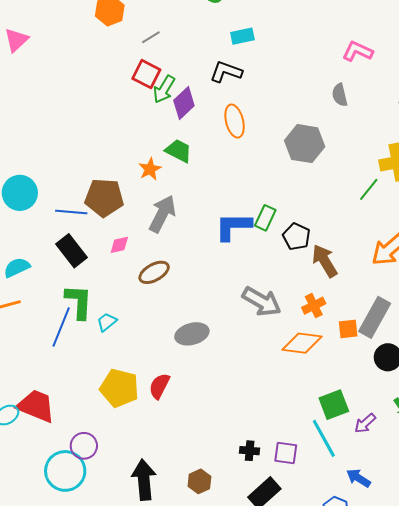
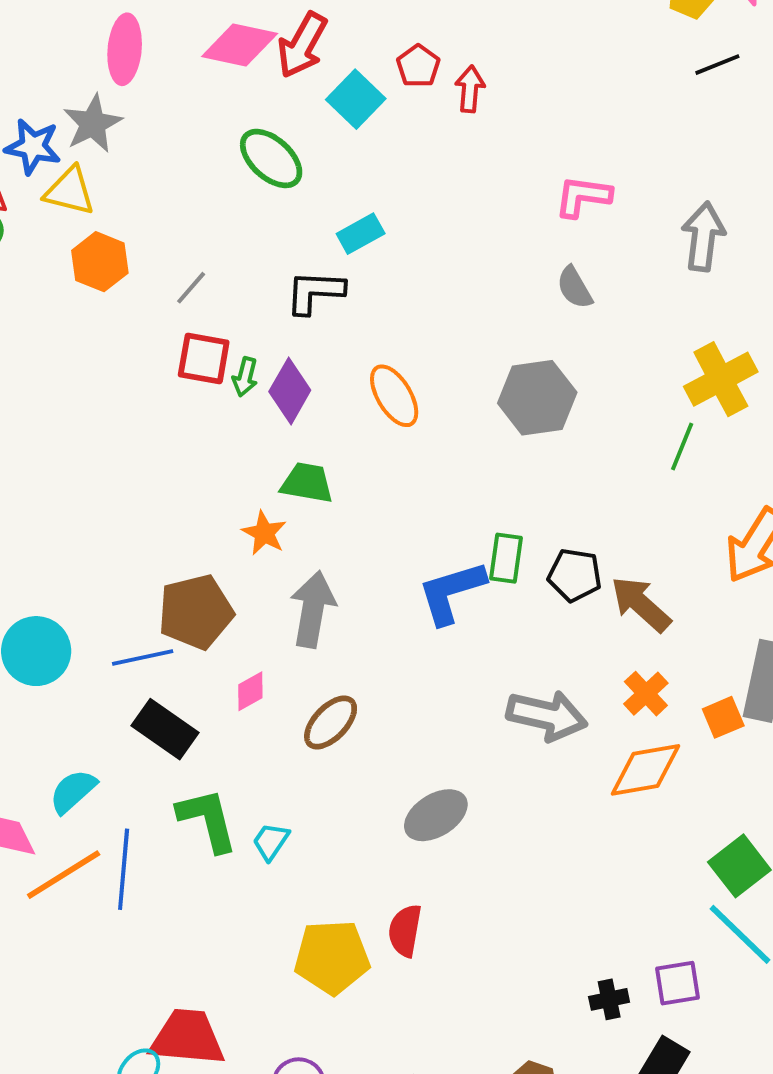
black L-shape: (226, 72) -> (315, 292), moved
green arrow: (164, 89) -> (245, 377), size x0.7
blue line: (61, 327) -> (124, 869), moved

